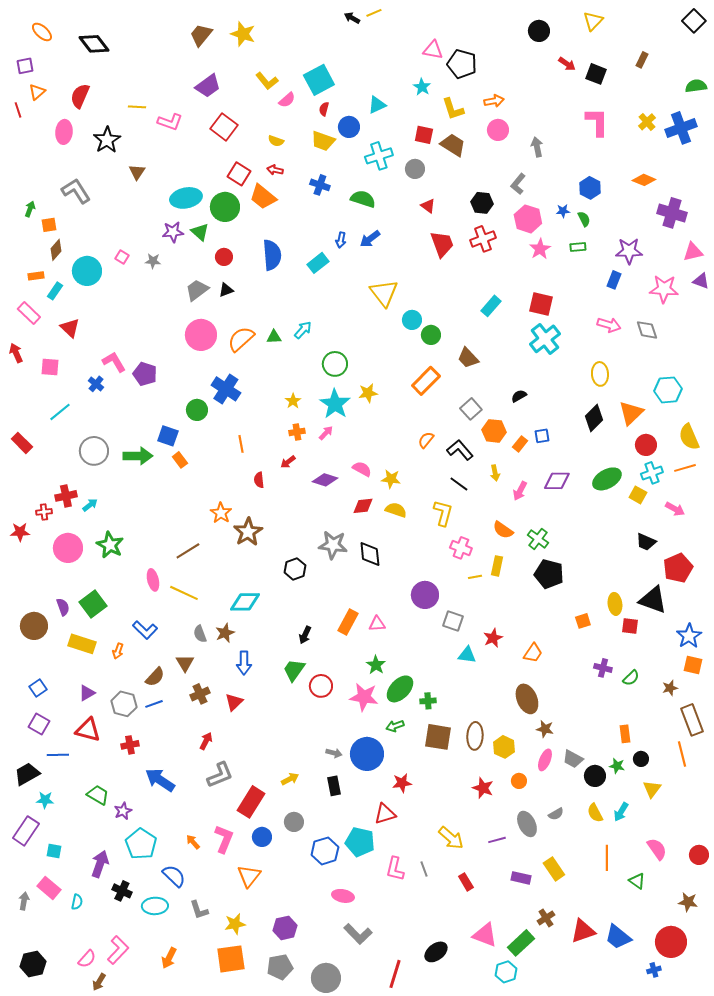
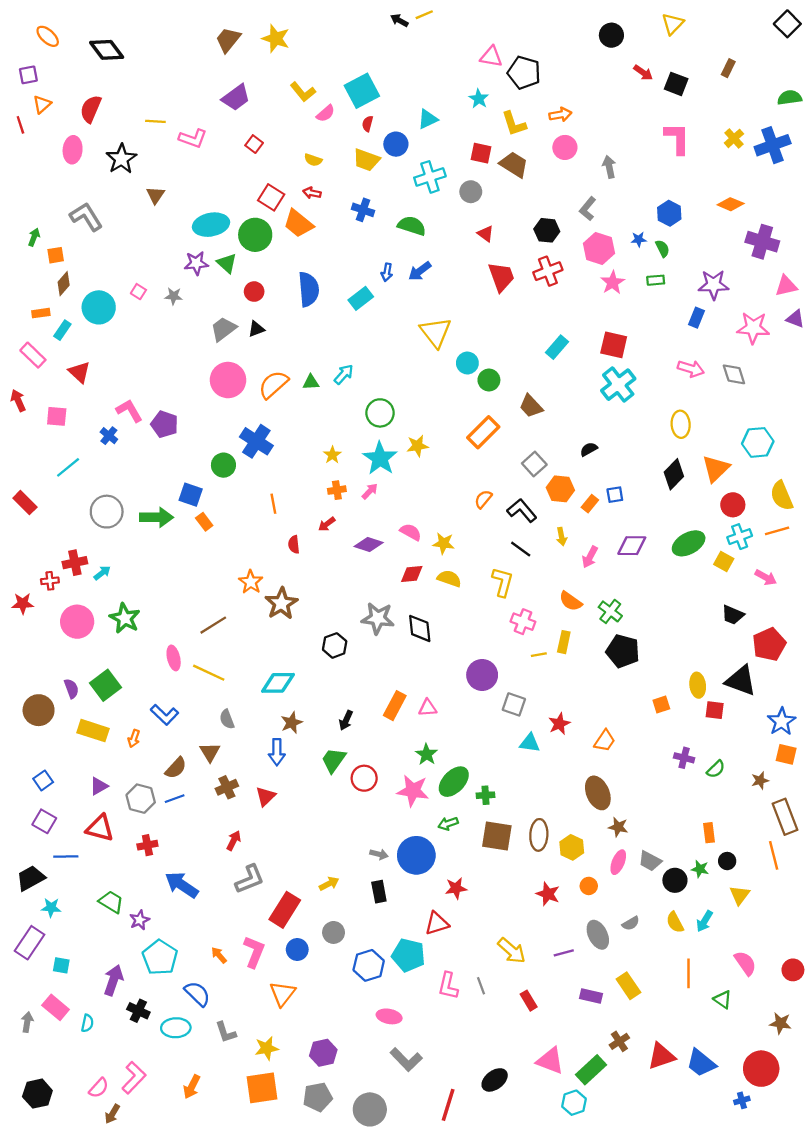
red square: (224, 127) -> (254, 144), size x0.6
brown star: (225, 633) -> (292, 723), moved

